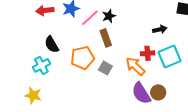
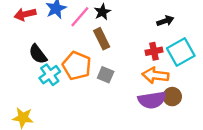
orange pentagon: (82, 58) -> (77, 66), turned -30
cyan cross: (41, 65) -> (50, 75), moved
orange arrow: (135, 66) -> (155, 75), moved, turned -30
purple semicircle: (141, 93) -> (152, 100), turned -60

